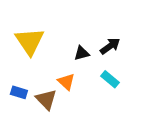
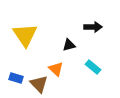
black arrow: (110, 46) -> (93, 27), moved, turned 36

